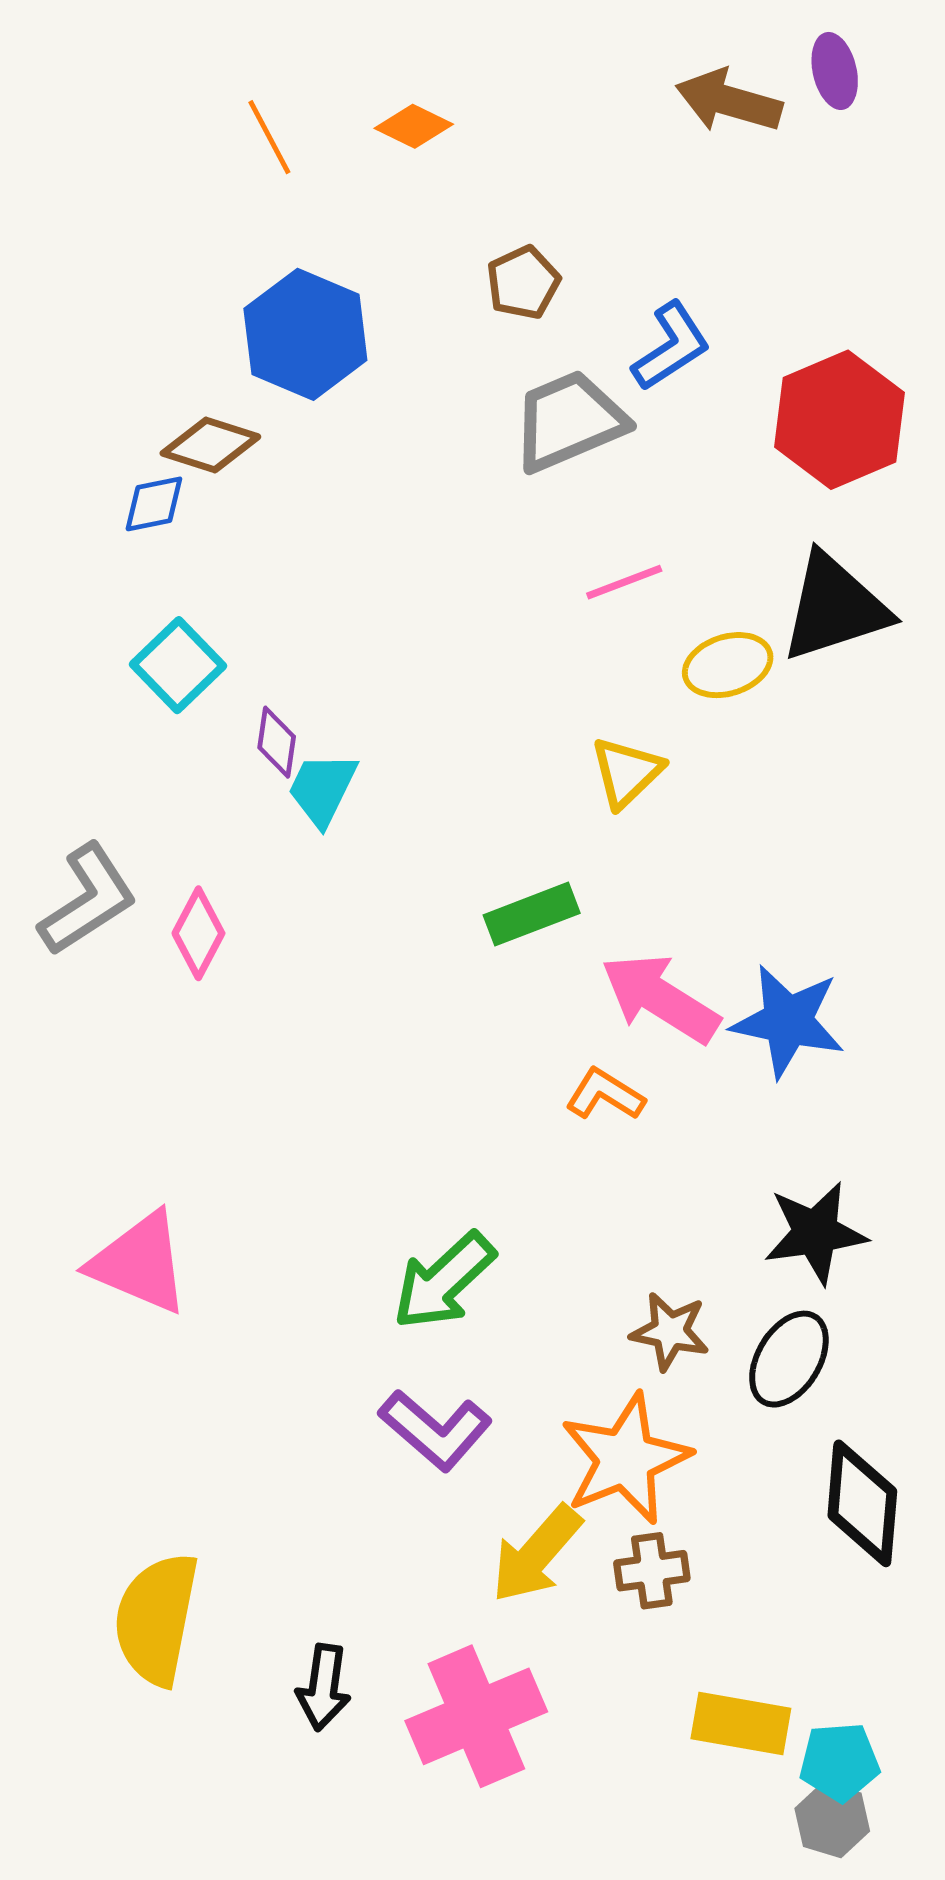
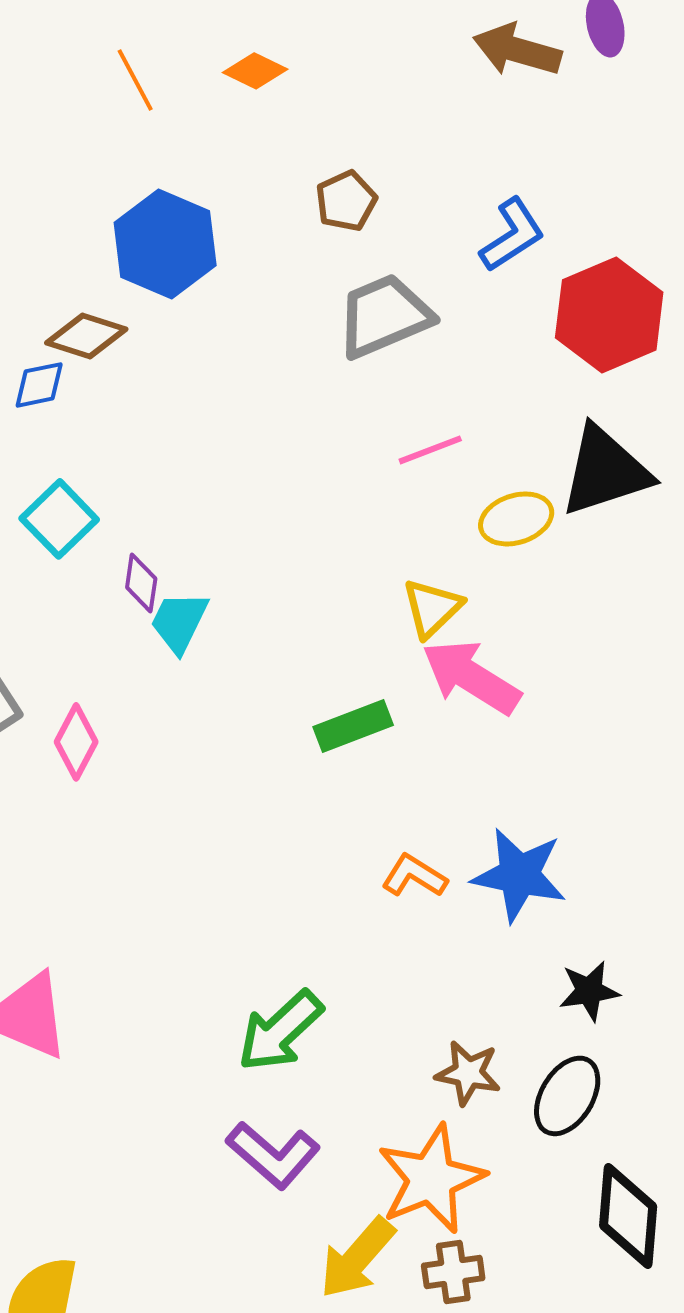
blue L-shape: (671, 346) -> (512, 235), moved
pink arrow: (660, 998) -> (471, 677), moved
blue star: (788, 1021) -> (519, 875), moved
black star: (815, 1233) -> (589, 991), size x0.7

